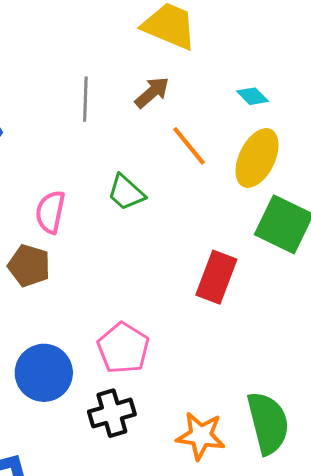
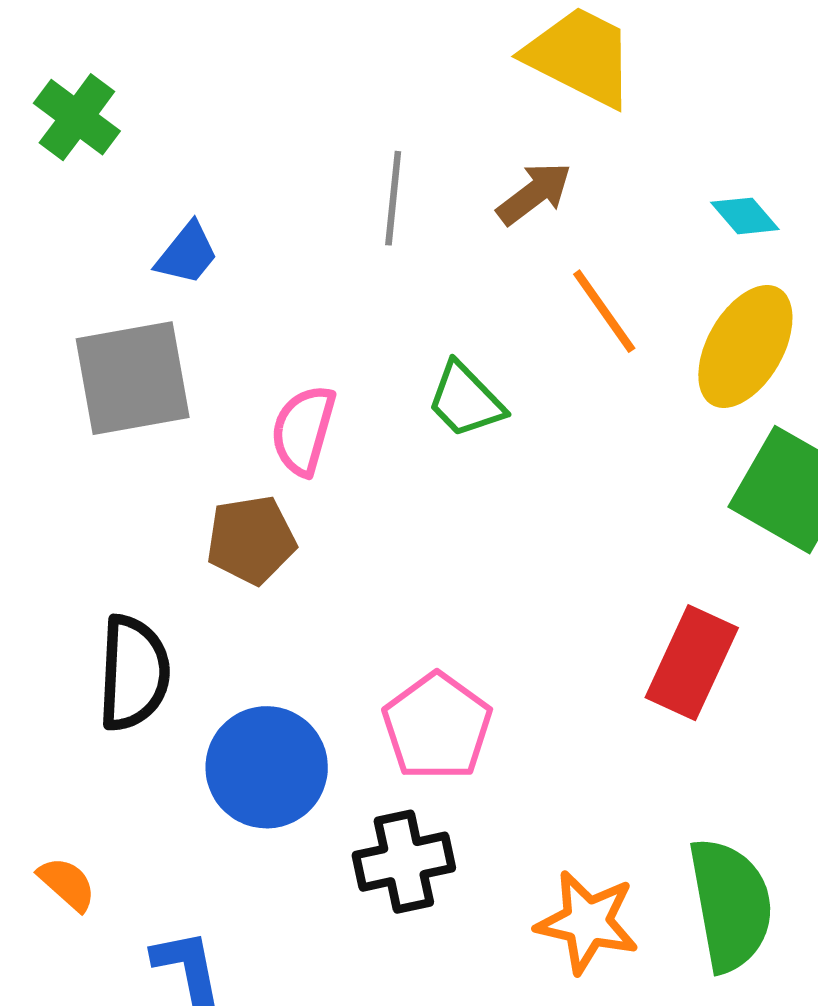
brown pentagon: (29, 266) -> (251, 540), turned -30
red rectangle: (216, 277) -> (692, 663), moved

